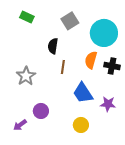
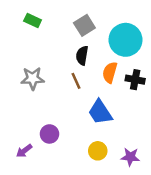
black semicircle: (53, 46) -> (82, 56), moved
brown line: (63, 67) -> (76, 81), turned -32
gray star: (26, 76) -> (33, 78), moved, turned 30
purple star: (108, 104) -> (130, 157), moved

